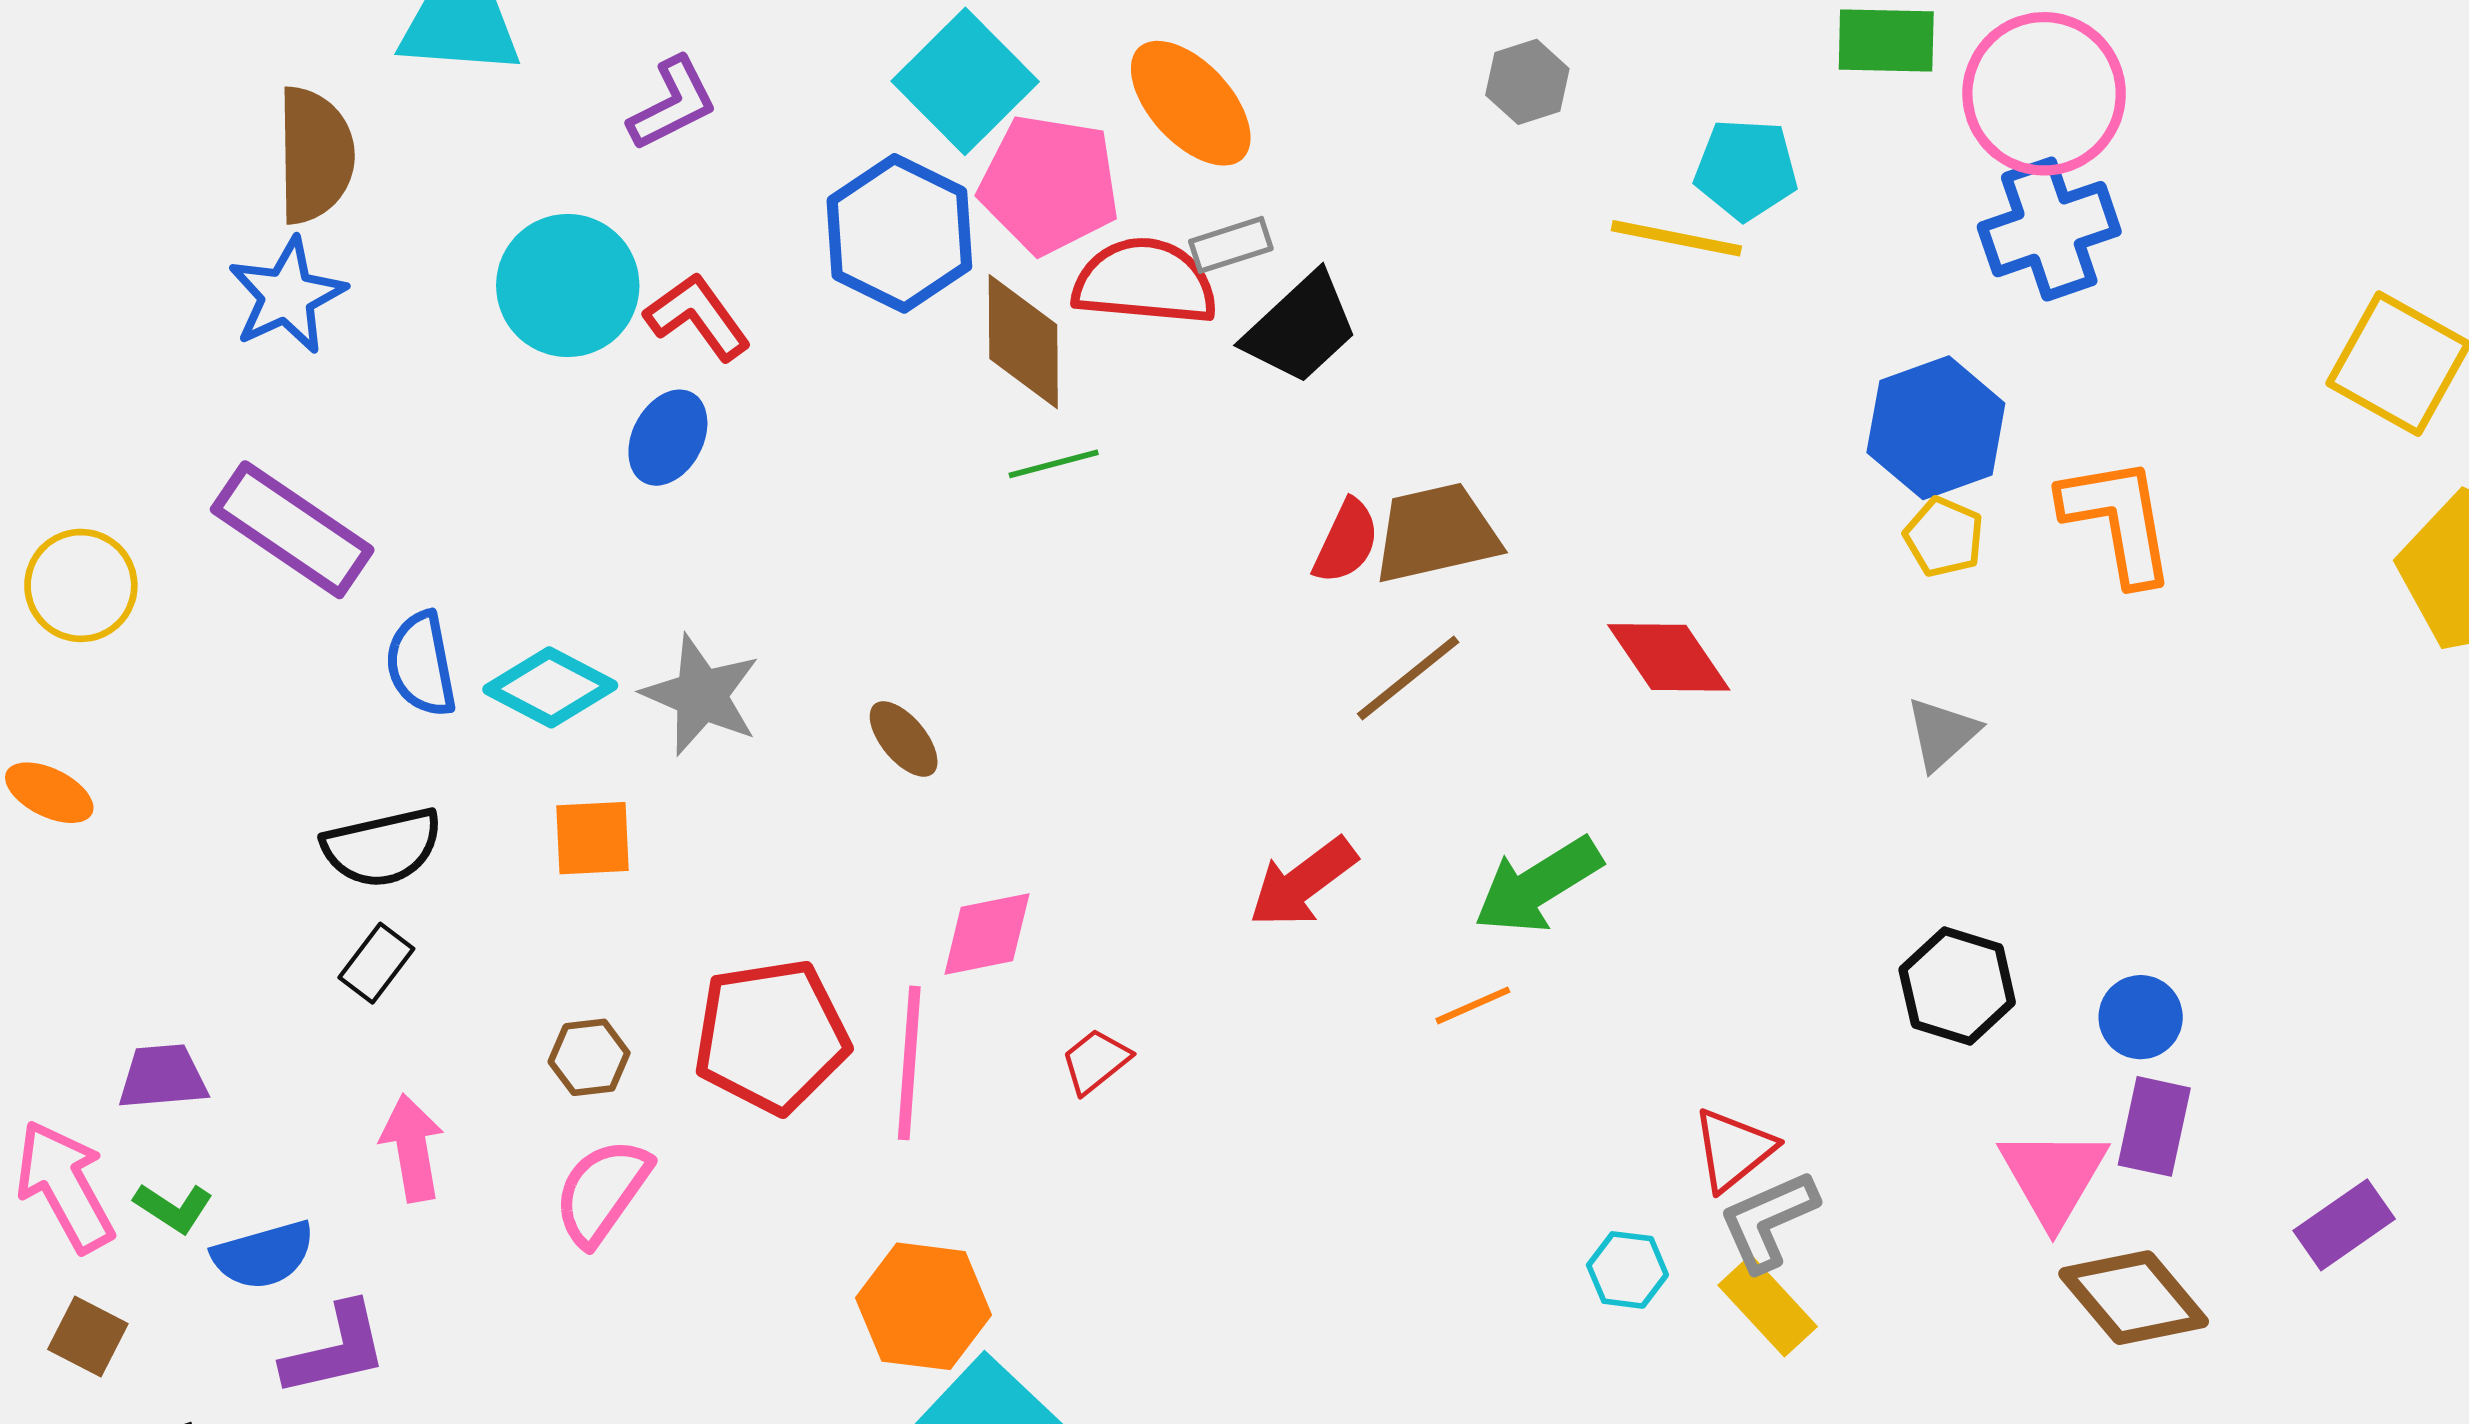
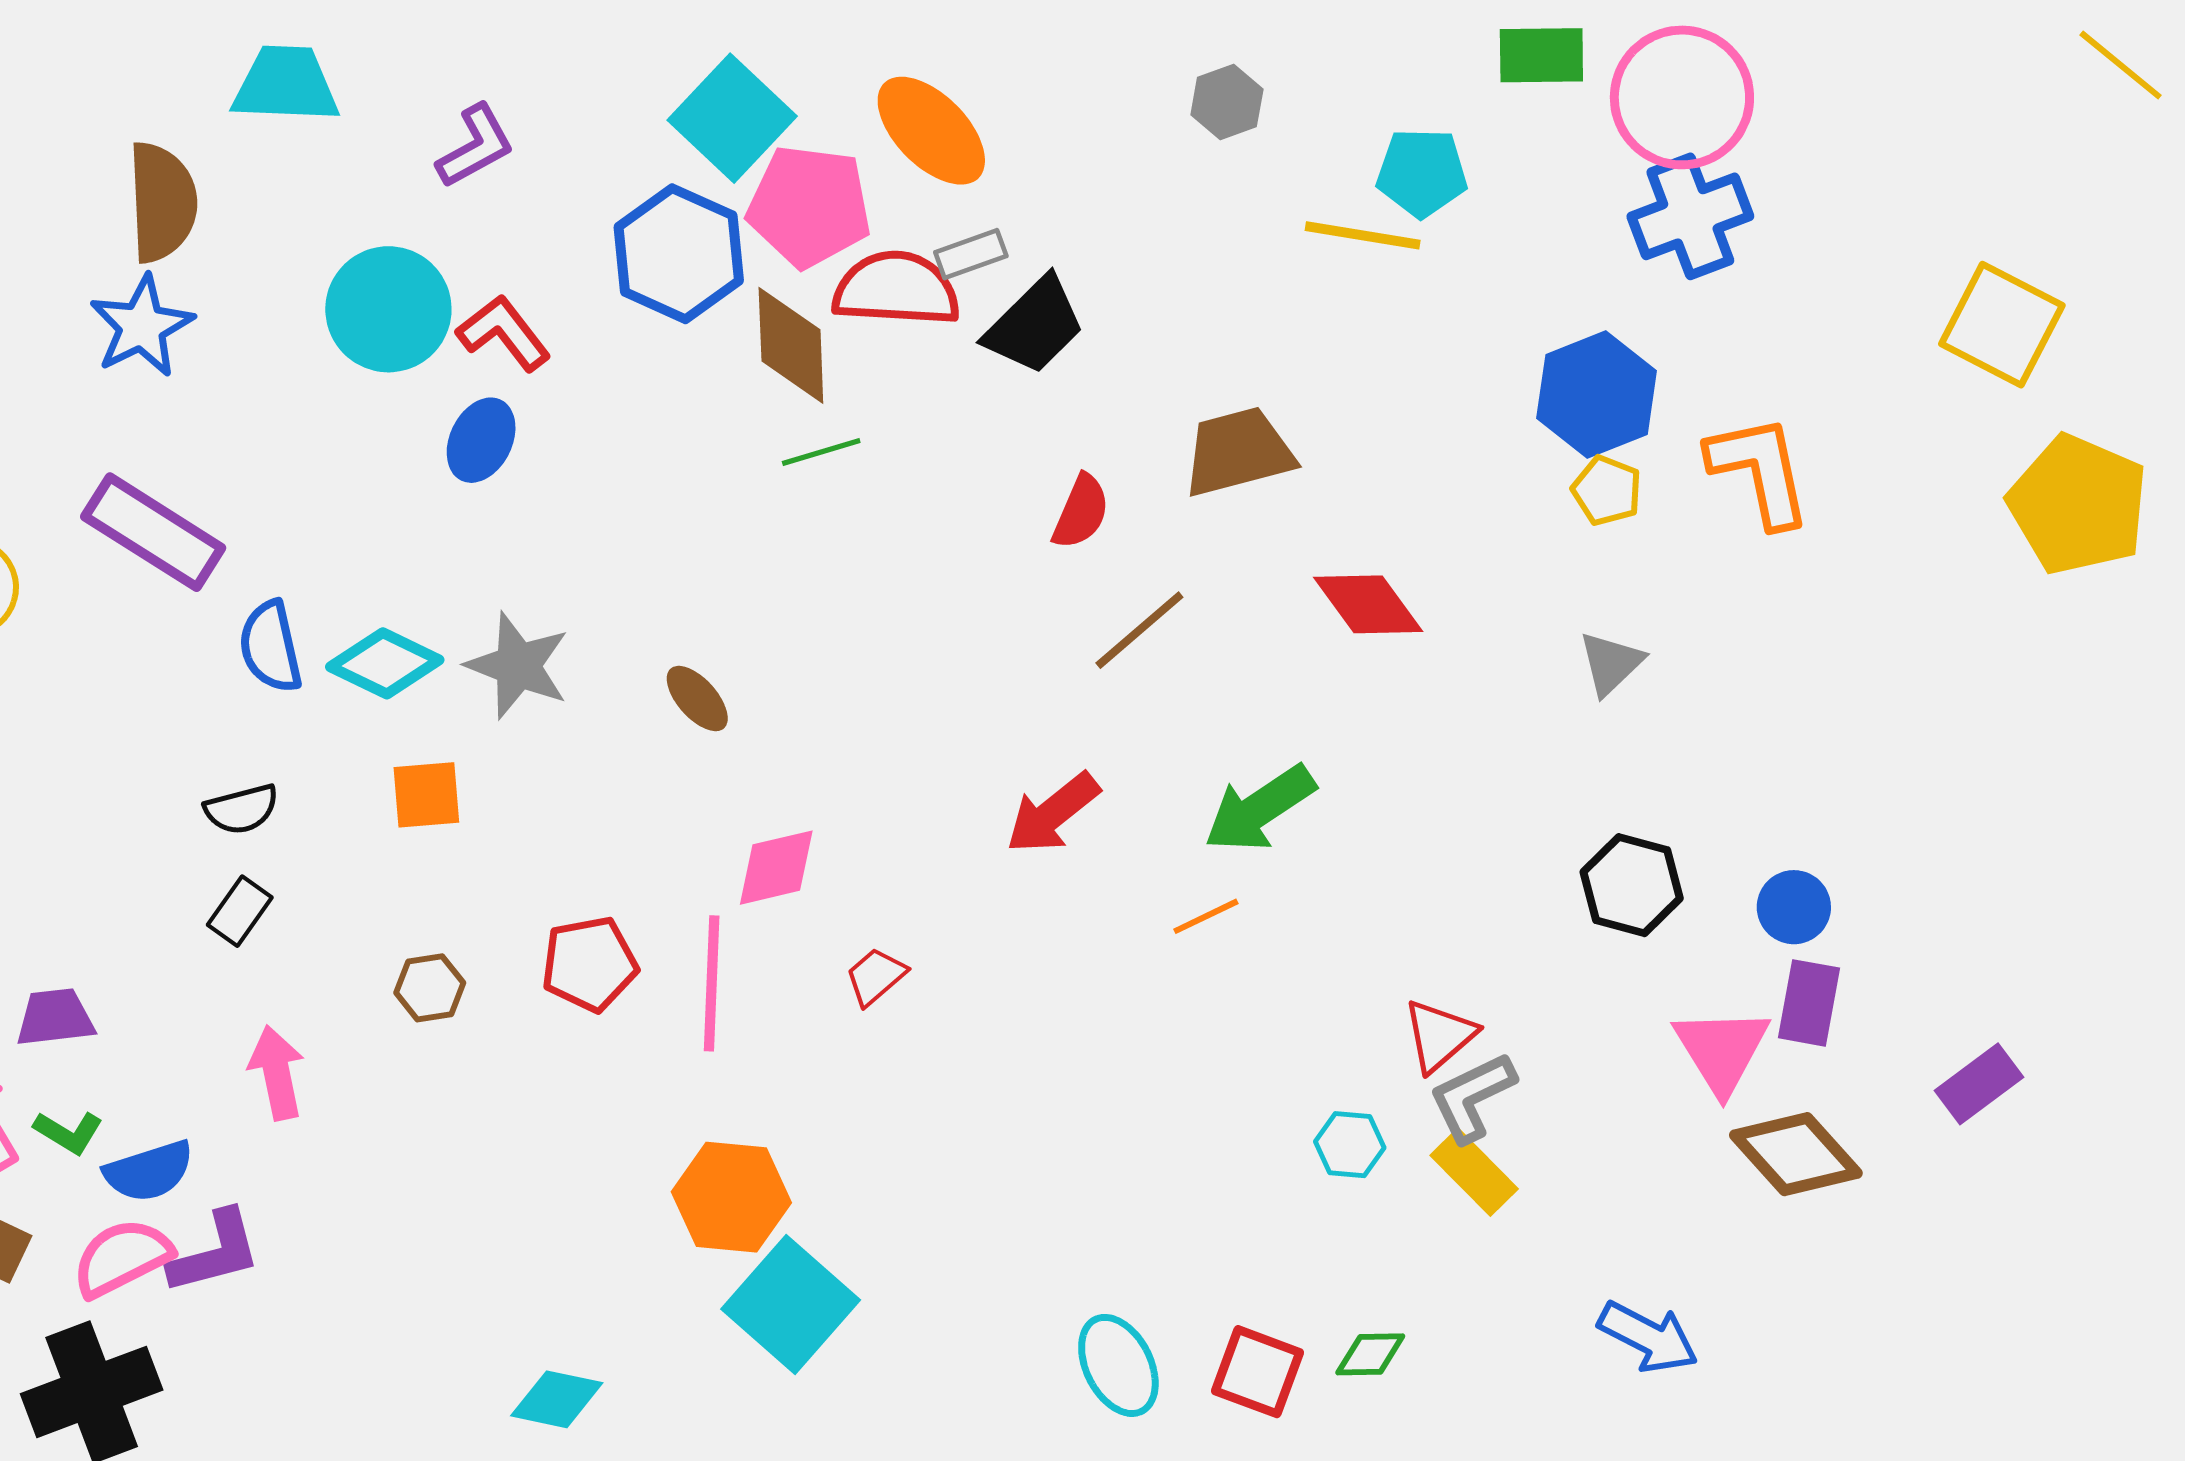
brown trapezoid: (1436, 533) -> (1238, 452), moved
black semicircle: (382, 847) -> (242, 809), size x0.7
red pentagon: (771, 1036) -> (589, 964), size x0.7
pink semicircle: (602, 1192) -> (122, 1258), moved, turned 30

